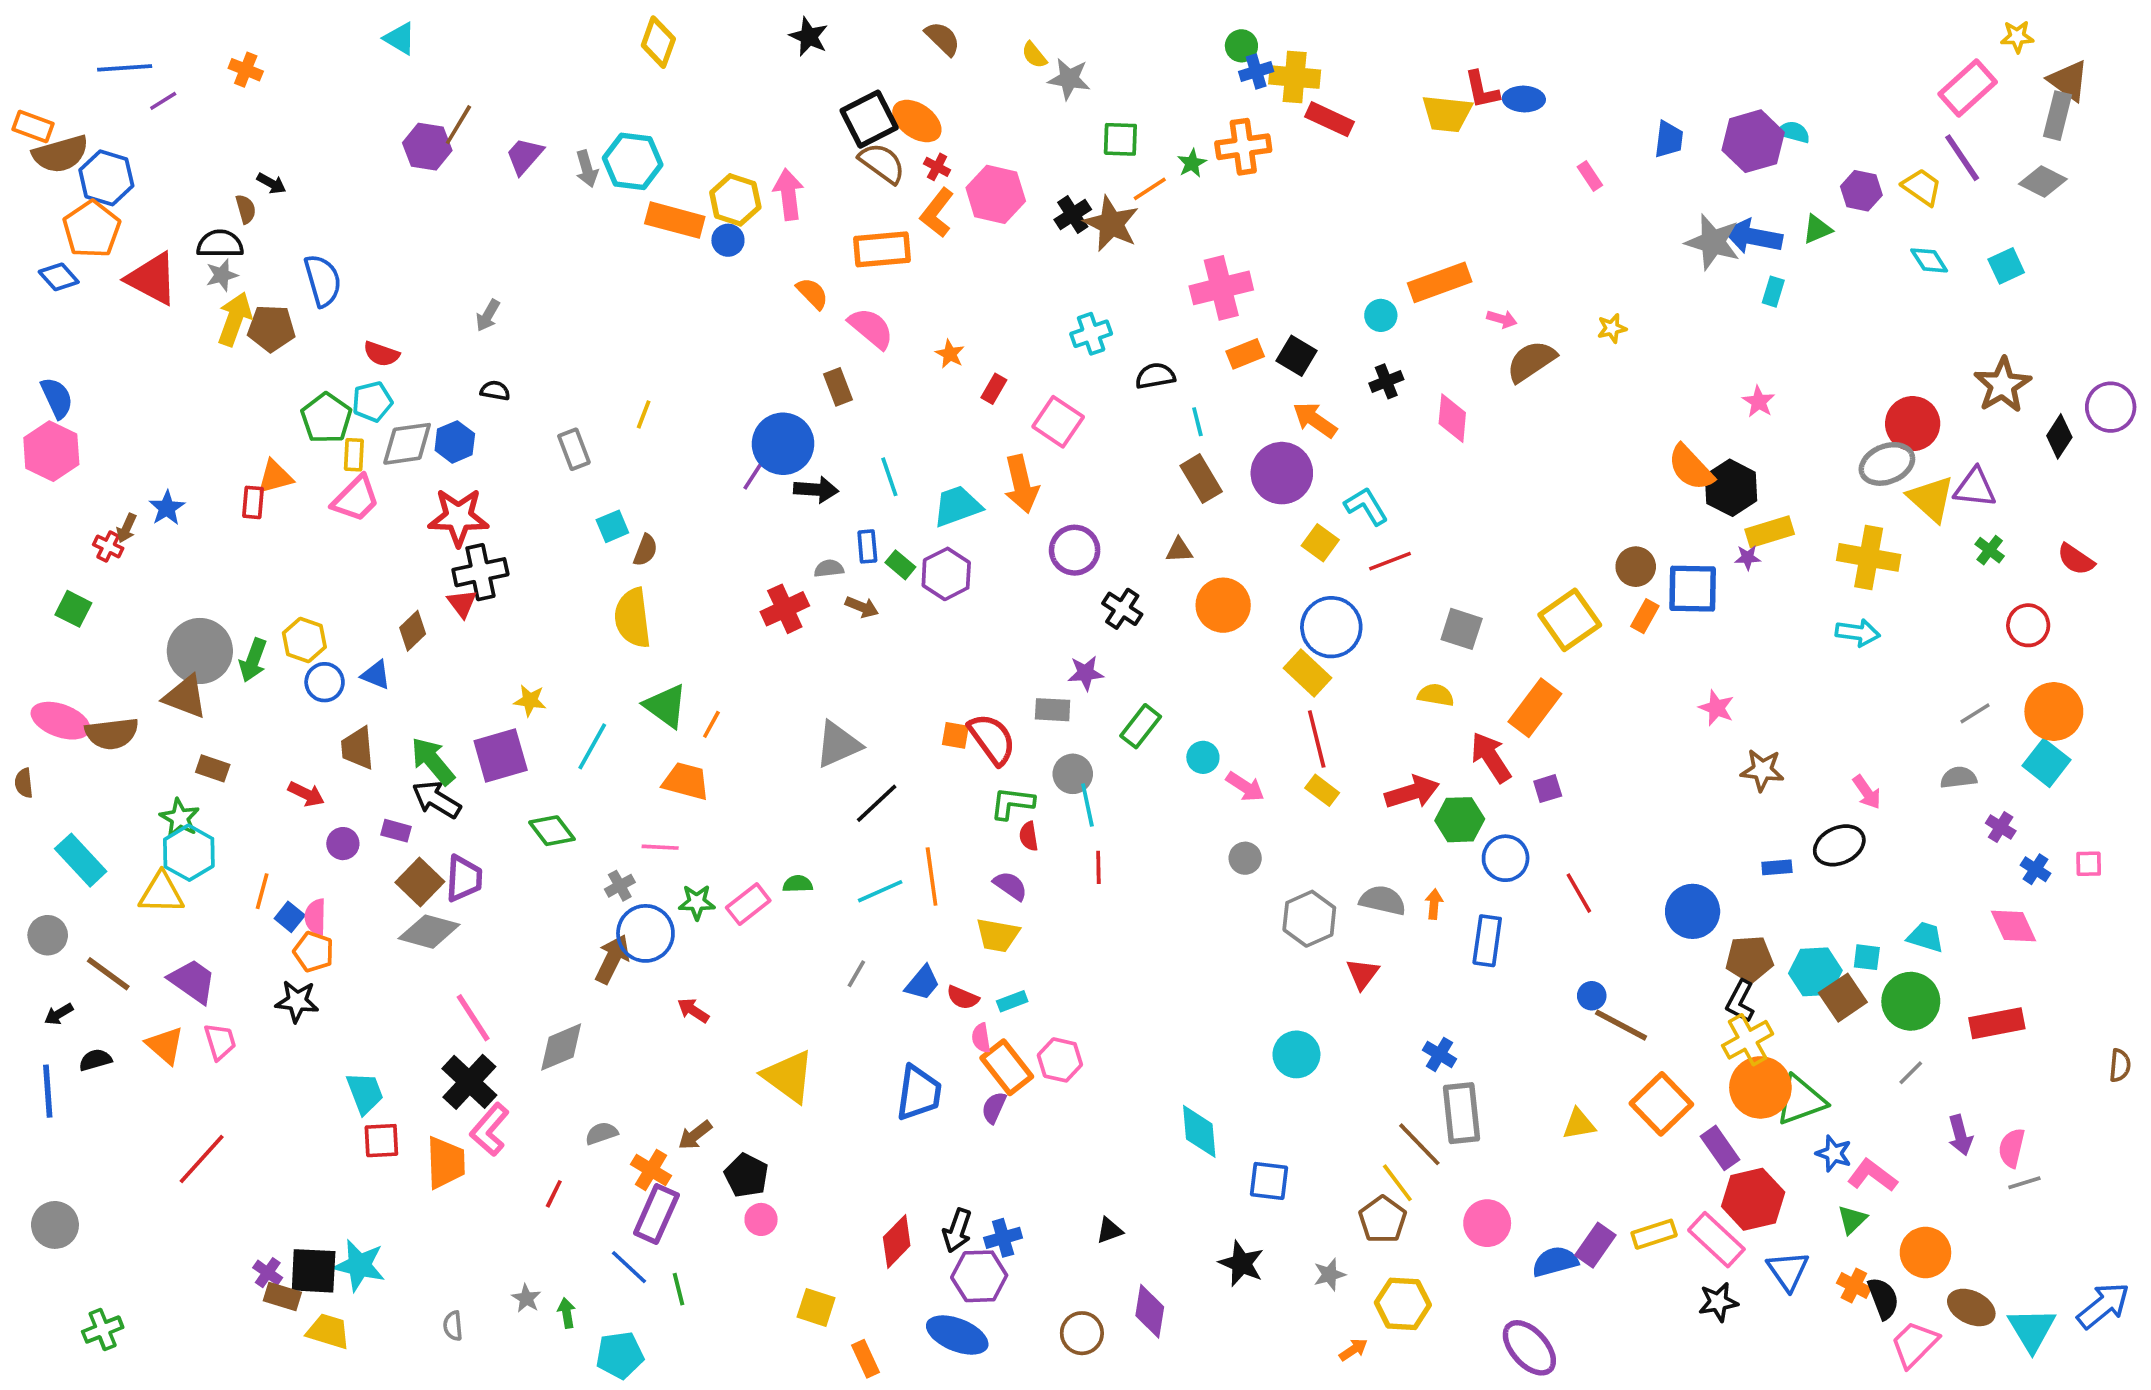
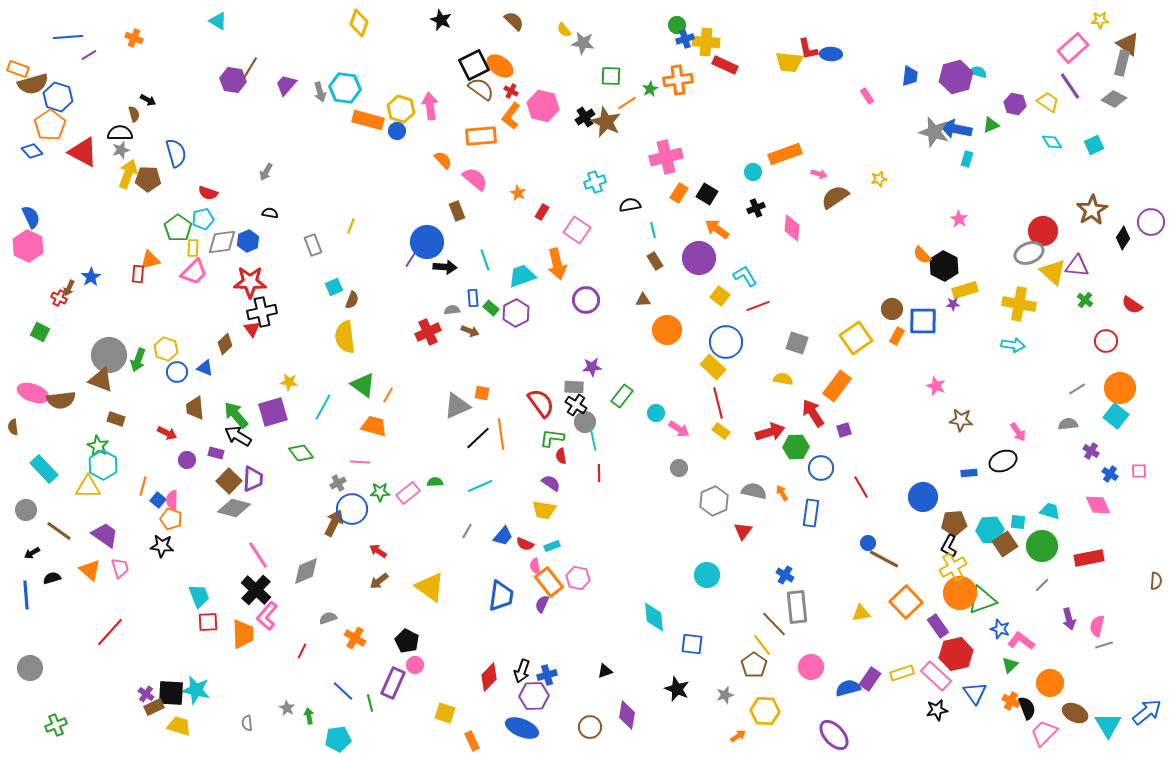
orange rectangle: (1245, 354) -> (679, 193), turned -36
orange semicircle: (1691, 468) -> (922, 255), size x0.7
brown rectangle: (1201, 479) -> (655, 261), size x0.7
black cross: (1122, 609) -> (576, 405), moved
orange square: (955, 735) -> (482, 393), moved
orange line: (932, 877) -> (501, 434), moved
orange arrow: (1434, 904) -> (782, 493), turned -35
brown arrow: (695, 1135) -> (379, 581), moved
purple rectangle: (656, 1214) -> (393, 683), moved
brown rectangle: (282, 1296) -> (154, 707), turned -42

